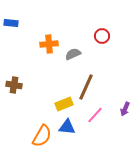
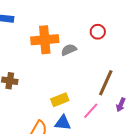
orange cross: (49, 44) -> (45, 40), size x1.5
brown line: (86, 87) -> (106, 83), moved

